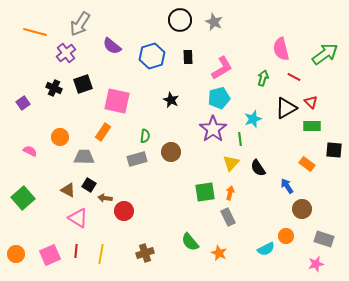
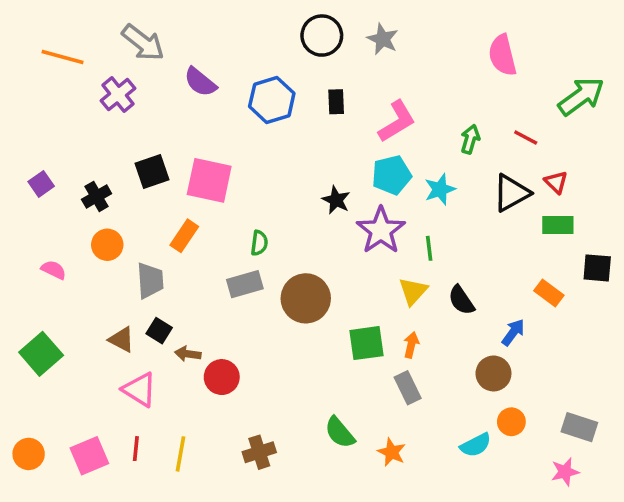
gray arrow: (80, 24) -> (143, 43), turned -85
pink semicircle: (281, 49) -> (502, 55), moved
black square: (83, 84) -> (152, 171), moved
black cross: (54, 88) -> (97, 196), moved, turned 35
black star: (171, 100) -> (336, 200), moved
cyan star: (253, 119) -> (440, 189), moved
brown circle: (171, 152) -> (306, 298), moved, size x1.4
gray trapezoid: (84, 157) -> (150, 281), turned 85
blue arrow: (287, 186) -> (513, 332), turned 70
brown circle: (302, 209) -> (493, 373), moved

